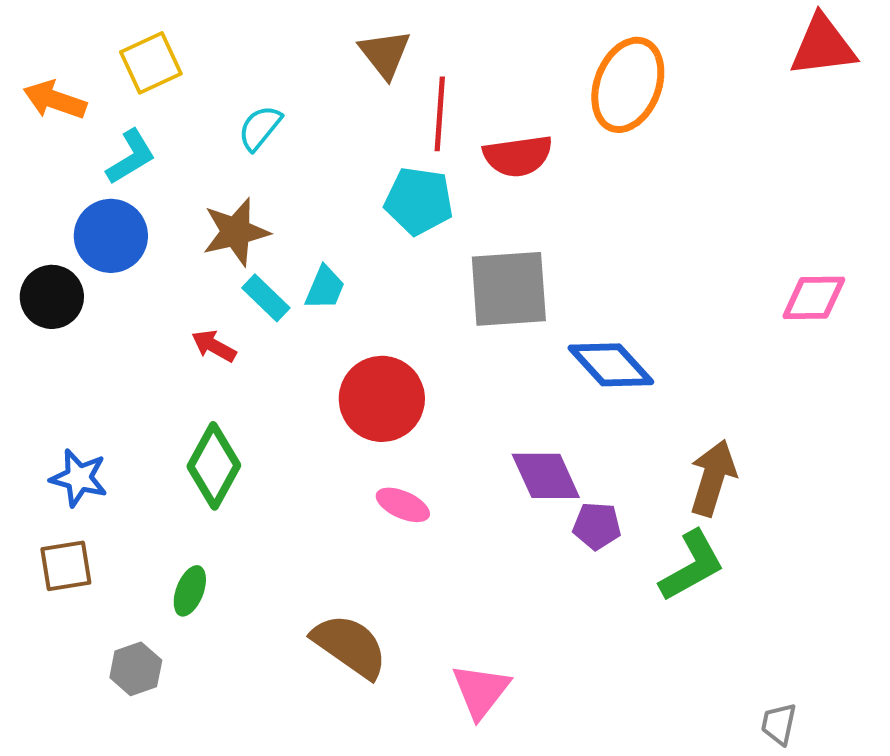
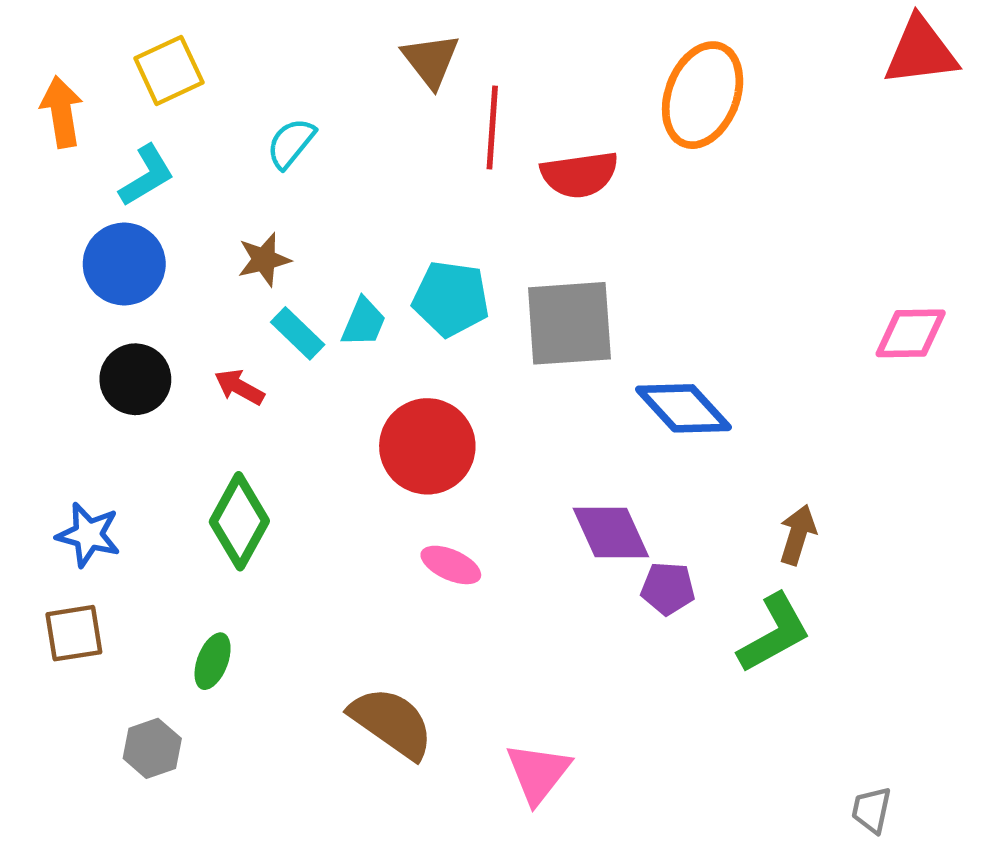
orange arrow: (55, 100) -> (62, 112), turned 62
cyan pentagon: (419, 201) -> (451, 299), moved
brown star: (236, 232) -> (264, 260), size x0.7
black circle: (52, 297) -> (135, 379), moved
brown arrow: (713, 478) -> (798, 535), size x0.7

